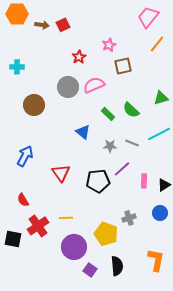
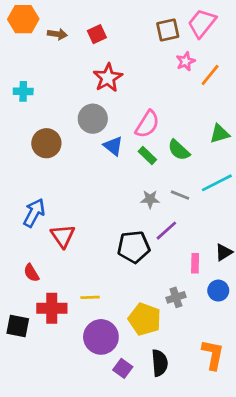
red square: (63, 25) -> (97, 34), moved
orange line: (157, 44) -> (210, 75), moved
pink star: (109, 45) -> (186, 61), moved
red star: (79, 57) -> (108, 78), size x1.5
brown square: (123, 66) -> (168, 30), moved
pink semicircle: (94, 85) -> (147, 124), moved, turned 145
blue triangle: (83, 132) -> (113, 146), moved
red triangle: (61, 173) -> (63, 236), moved
pink rectangle: (144, 181) -> (195, 263), moved
red cross: (38, 226) -> (52, 308), turned 35

